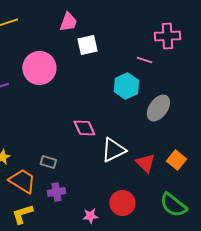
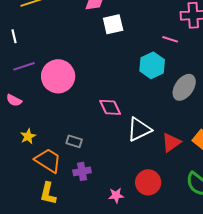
pink circle: (39, 68) -> (58, 76), moved
red triangle: (145, 163) -> (171, 142), turned 40
yellow L-shape: (22, 214) -> (48, 193), turned -60

